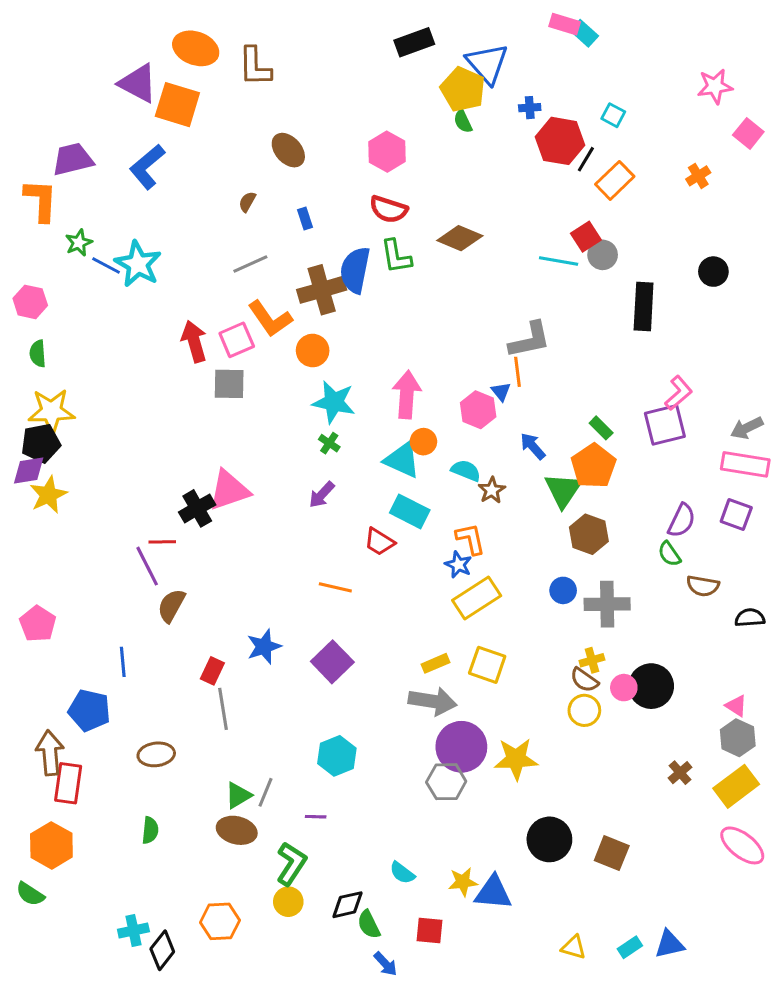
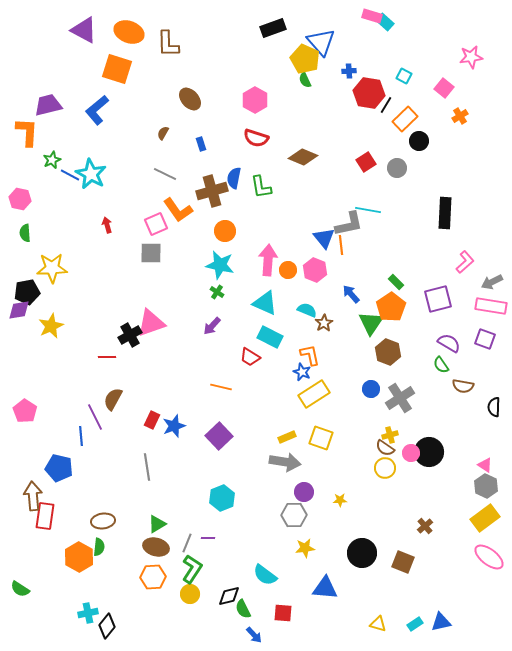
purple triangle: (138, 83) -> (84, 30), moved
pink square: (748, 133) -> (444, 88), moved
red square: (586, 237) -> (366, 162), moved
green L-shape: (396, 256) -> (261, 187), moved
cyan line: (559, 261) -> (368, 210), moved
gray line: (250, 264) -> (165, 174), turned 50
blue semicircle: (355, 270) -> (234, 178), size x0.7
black circle: (713, 272) -> (419, 141), moved
black rectangle: (644, 306) -> (445, 213), moved
red arrow: (194, 341) -> (107, 225), moved, size x0.6
orange circle: (313, 351) -> (225, 231), moved
blue triangle: (501, 392) -> (324, 238), moved, size x1.6
pink L-shape: (678, 393) -> (465, 262), moved
yellow star: (51, 411) -> (52, 268), moved
purple square: (665, 425) -> (438, 299), moved
orange circle: (423, 442) -> (288, 270), moved
yellow star: (48, 495) -> (51, 326), moved
purple semicircle: (682, 521) -> (449, 343), turned -85
purple line: (147, 566) -> (95, 417), moved
gray cross: (607, 604) -> (400, 398), turned -32
black semicircle: (750, 618) -> (494, 407), turned -84
red rectangle: (212, 671) -> (152, 420), moved
purple circle: (461, 747) -> (304, 492), size x0.6
brown ellipse: (156, 754) -> (103, 521), moved
yellow star: (516, 759) -> (340, 500), size x0.5
brown cross: (680, 773) -> (425, 526), moved
gray line: (266, 792) -> (187, 543), moved
orange hexagon: (51, 845) -> (79, 557), moved
cyan semicircle: (402, 873) -> (265, 575), size x1.4
yellow star: (463, 882) -> (305, 548), moved
orange hexagon: (220, 921) -> (153, 577), moved

